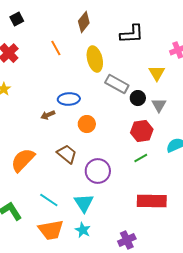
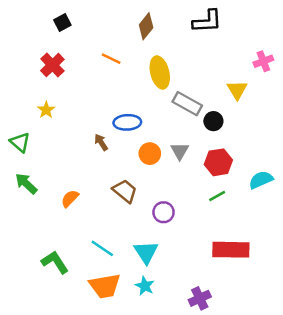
black L-shape: (132, 34) -> (207, 21), moved
orange line: (56, 48) -> (111, 59), turned -35
gray triangle: (159, 105) -> (180, 151), moved
brown arrow: (48, 115) -> (101, 142), turned 80
orange semicircle: (23, 160) -> (70, 199), size x0.6
purple circle: (98, 171) -> (164, 212), size x0.7

